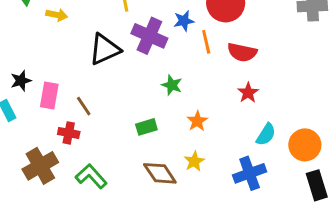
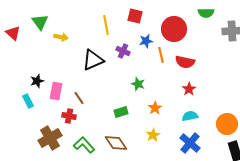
purple cross: (149, 36) -> (123, 51), size x0.6
cyan semicircle: (266, 134) -> (190, 116), moved, turned -133
brown diamond: (160, 173) -> (116, 143), moved
blue cross: (250, 173) -> (190, 143), turned -30

